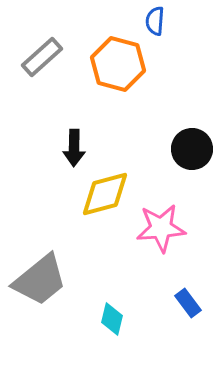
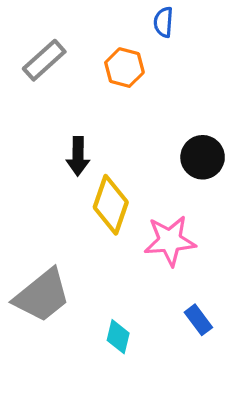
orange hexagon: (118, 64) -> (124, 68), size x0.7
yellow diamond: (105, 194) -> (111, 205), turned -56

